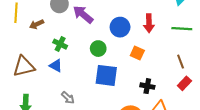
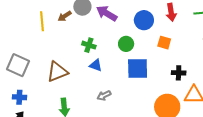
brown arrow: (37, 24) -> (65, 16), moved
blue triangle: (56, 66) -> (96, 65), moved
gray arrow: (68, 98) -> (104, 95), turned 120

